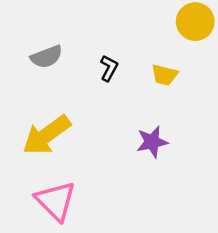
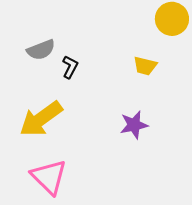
black L-shape: (109, 68) -> (70, 67), moved

